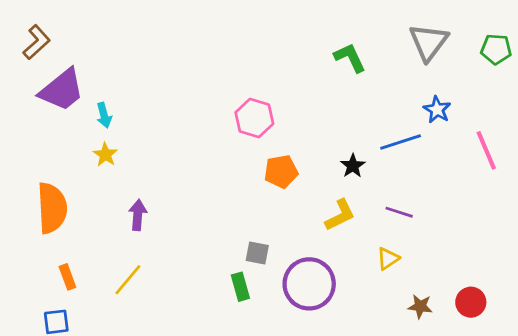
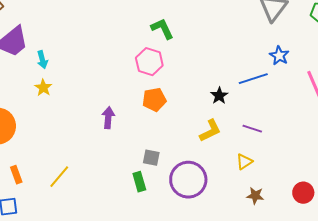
green L-shape: (350, 58) -> (162, 29), moved
orange pentagon: (281, 171) -> (154, 100), moved
purple arrow: (138, 215) -> (108, 118), moved
brown star: (420, 306) -> (255, 196), moved

